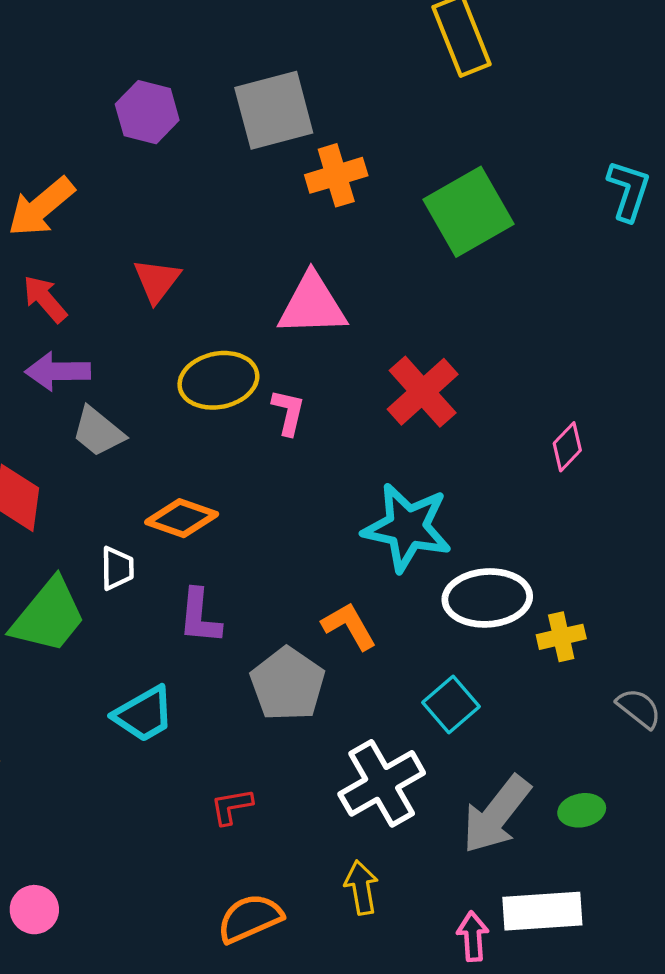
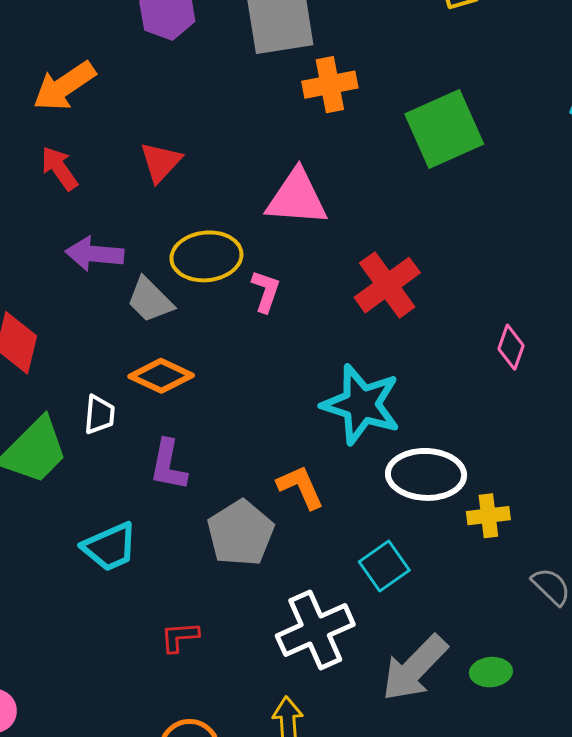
purple arrow: (58, 371) -> (94, 254), moved
gray trapezoid: (98, 432) -> (150, 300), moved
pink diamond: (567, 447) -> (511, 347), turned -30

